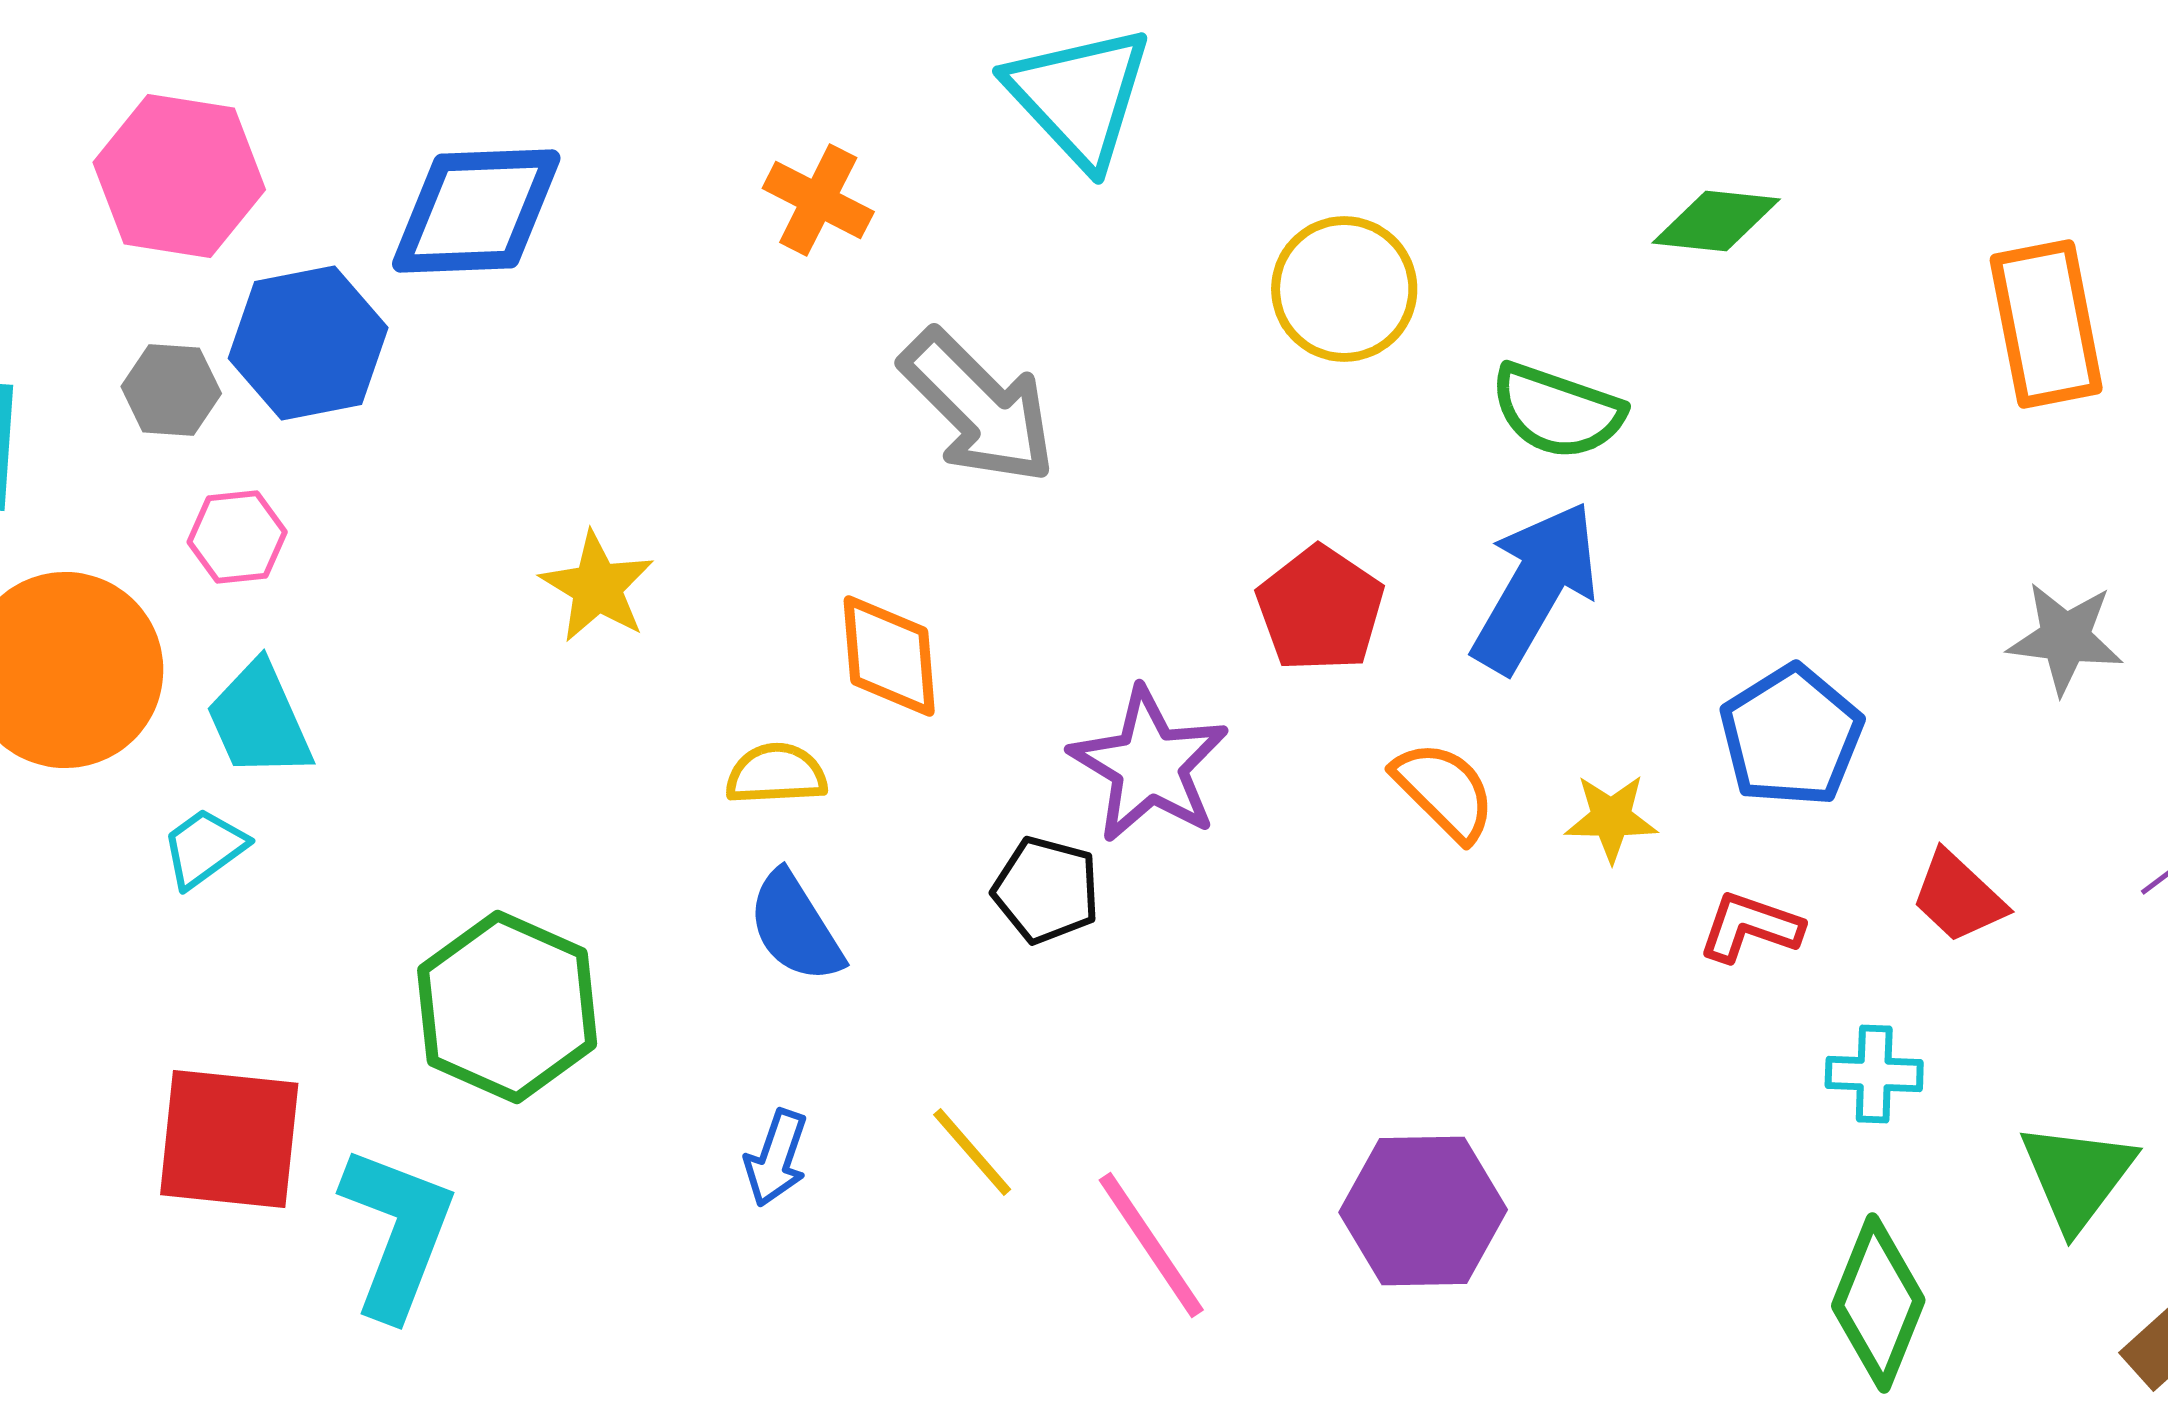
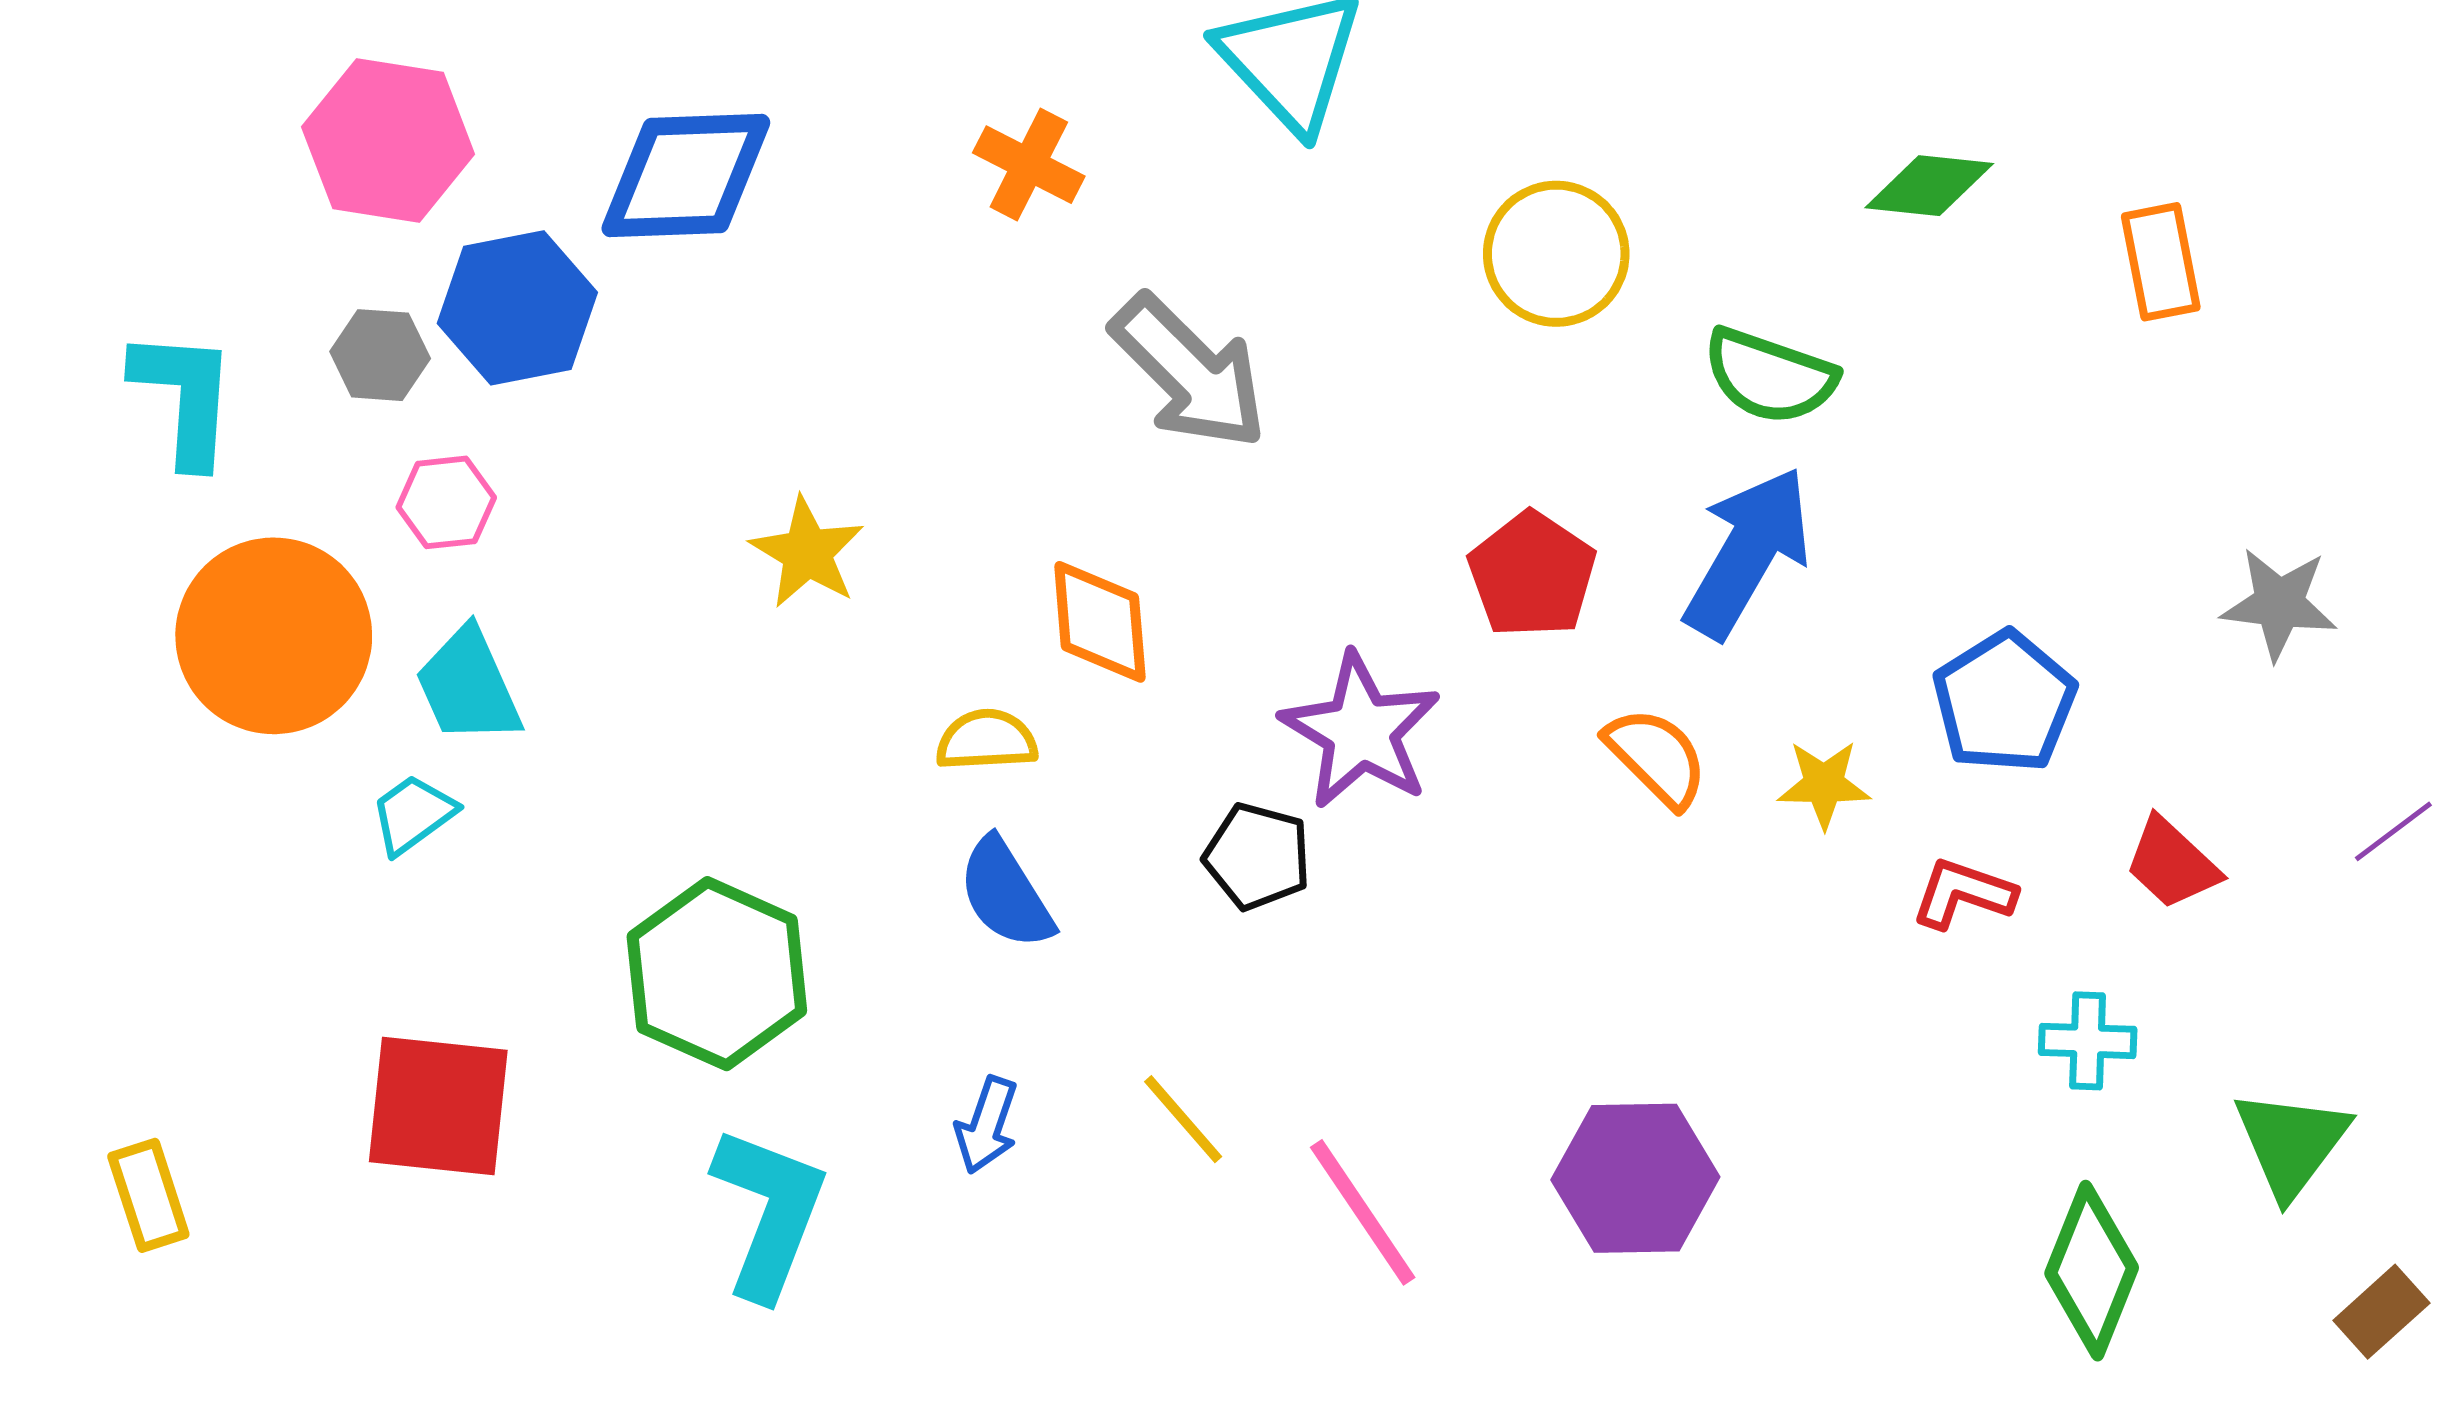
orange rectangle: (2046, 324) -> (2161, 262), moved, size x0.7
cyan L-shape: (397, 1232) -> (769, 1212), moved

